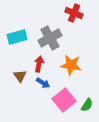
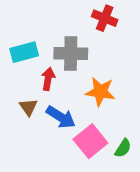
gray cross: (50, 38) -> (71, 53), turned 30
red arrow: (39, 64) -> (48, 79), moved
blue arrow: (43, 83) -> (61, 117), size x1.5

